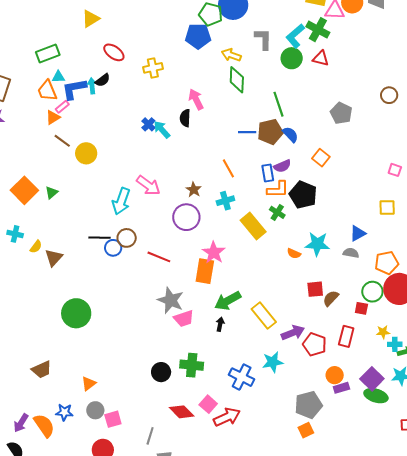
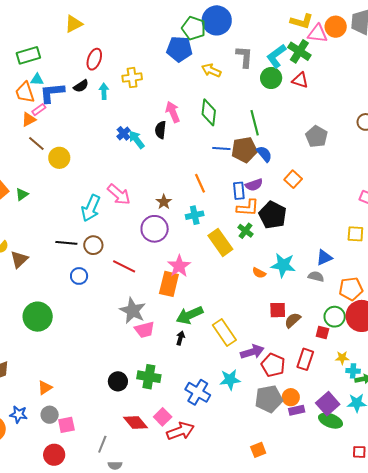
red ellipse: (114, 52) -> (94, 59), turned 70
green diamond: (237, 80) -> (209, 112), moved
cyan arrow: (92, 86) -> (104, 91), moved
blue circle: (113, 248) -> (79, 276), moved
gray pentagon: (308, 405) -> (269, 399), moved

